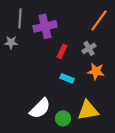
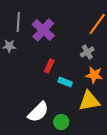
purple cross: (45, 26) -> (43, 30), turned -35
red rectangle: (62, 51) -> (49, 66), moved
yellow triangle: (88, 110) -> (89, 101), moved

